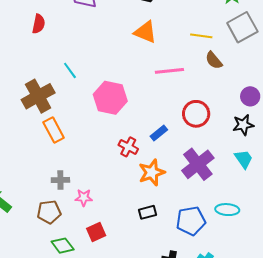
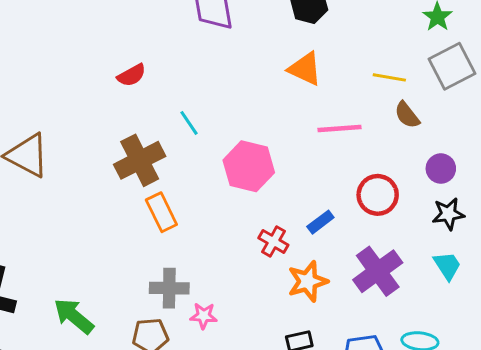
red semicircle: (39, 24) -> (132, 75), moved, turned 48
purple circle: (250, 96) -> (441, 169), moved
gray cross: (60, 180) -> (169, 288), size x1.4

